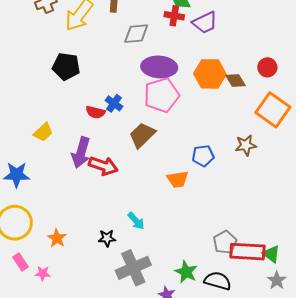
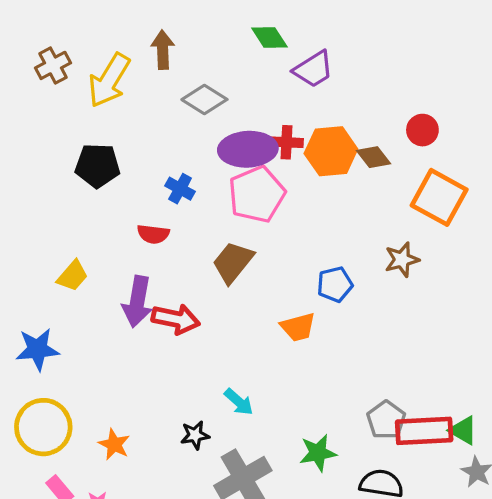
red cross: (174, 16) -> (286, 142), moved
gray diamond: (136, 34) -> (204, 100), turned 44
blue cross: (114, 103) -> (180, 189), moved
green star: (186, 272) -> (318, 453), moved, turned -30

